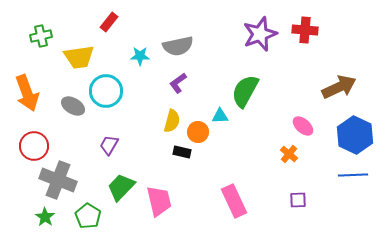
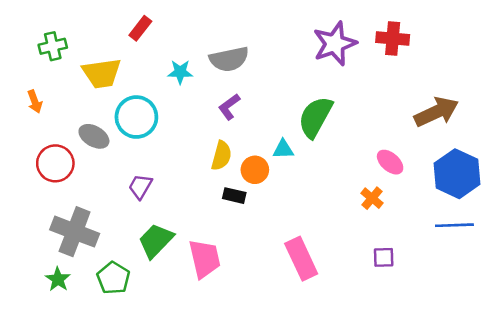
orange arrow: (27, 93) -> (35, 102), moved, size x0.5
red circle: (34, 146) -> (55, 163), moved

